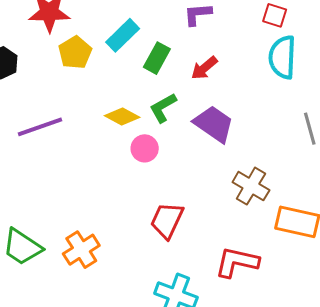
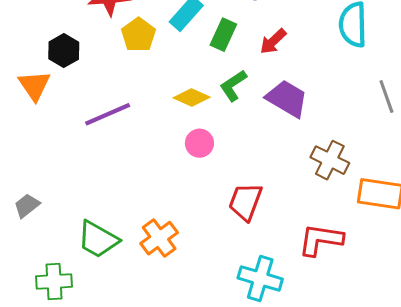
pink circle: (145, 148) -> (199, 143), moved

